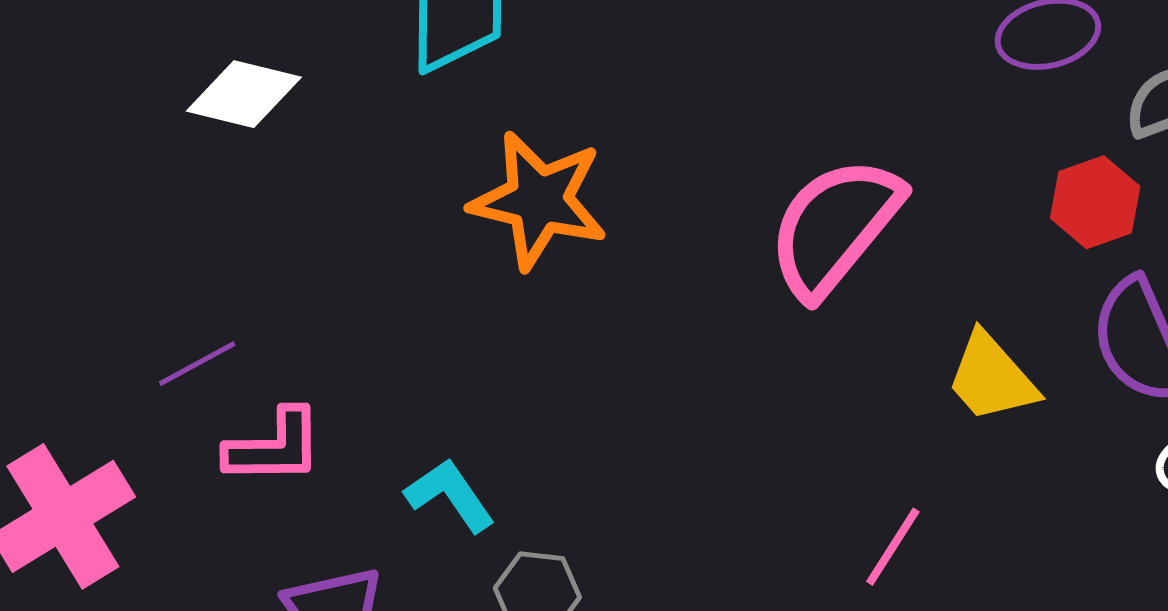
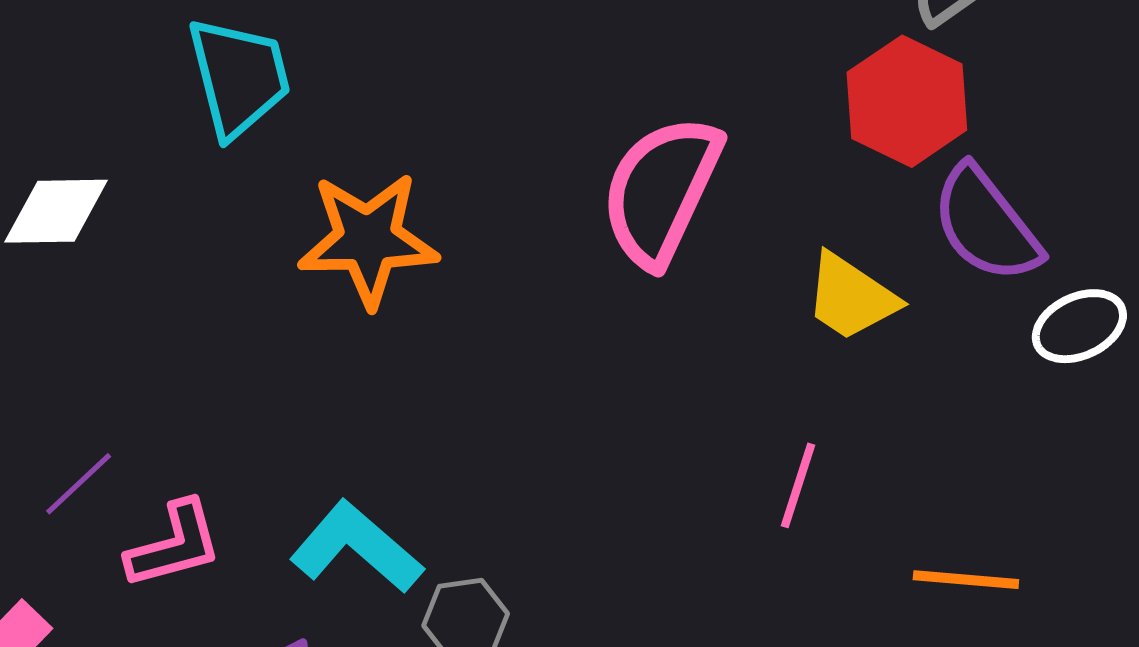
red hexagon: (1095, 202) -> (907, 101), size x1.4
cyan L-shape: (450, 495) -> (356, 547), size x1.4

